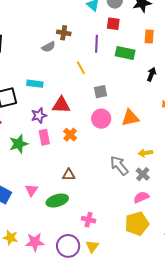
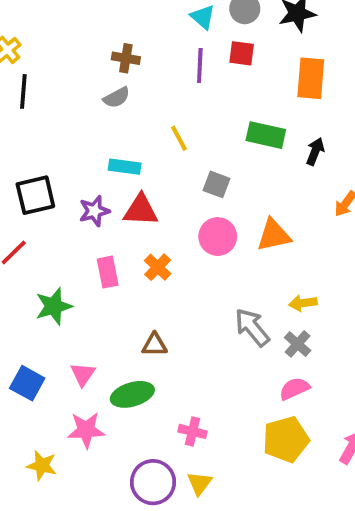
brown cross: (64, 33) -> (126, 58), moved
orange rectangle: (149, 36) -> (311, 78), size x1.5
purple line: (96, 44) -> (200, 65), moved
green rectangle: (125, 53) -> (266, 135), moved
cyan rectangle: (35, 84) -> (125, 167), moved
gray square: (100, 92) -> (217, 184), turned 32
purple star: (39, 116) -> (94, 211), moved
green star: (19, 144) -> (54, 306), moved
pink star: (35, 242) -> (86, 430), moved

